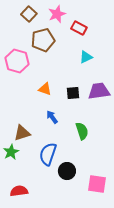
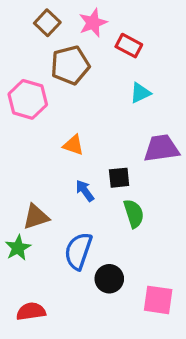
black square: (73, 93) -> (119, 178), moved

